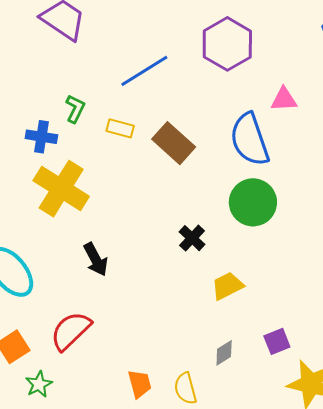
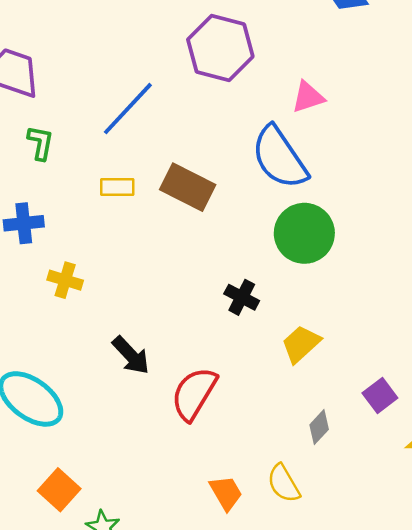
green L-shape: (75, 109) -> (40, 143), moved
yellow cross: (61, 189) -> (65, 280), size x0.5
red semicircle: (71, 331) -> (194, 394), moved

